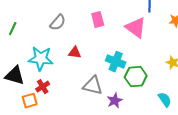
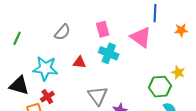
cyan cross: (116, 62) -> (109, 53), moved
green hexagon: (136, 77) -> (160, 87), moved
gray triangle: (93, 86) -> (98, 96), turned 40

